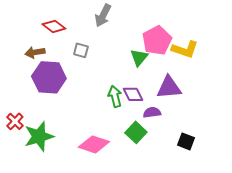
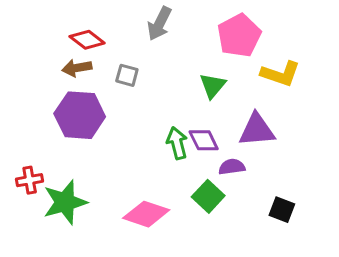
pink pentagon: (157, 40) -> (239, 35), moved
brown arrow: (35, 52) -> (77, 68), moved
red cross: (15, 121) -> (30, 180), turned 36

